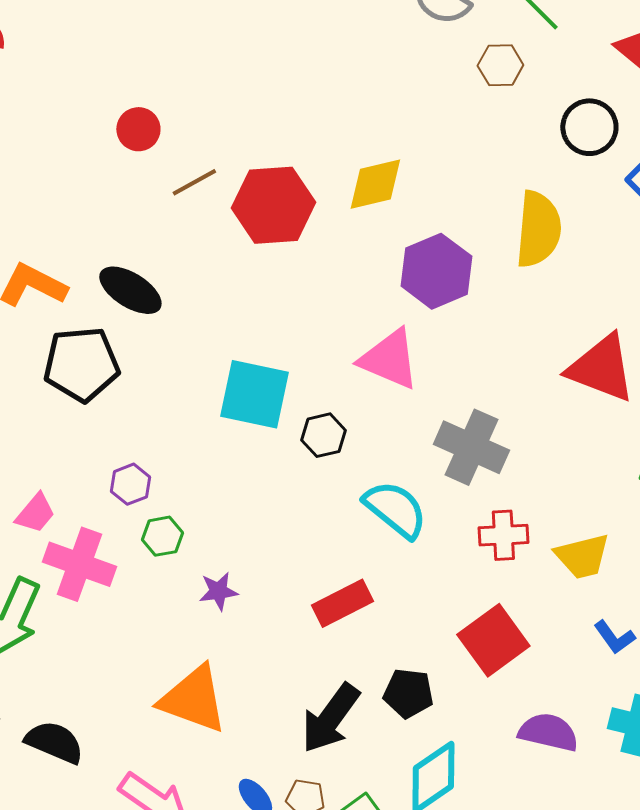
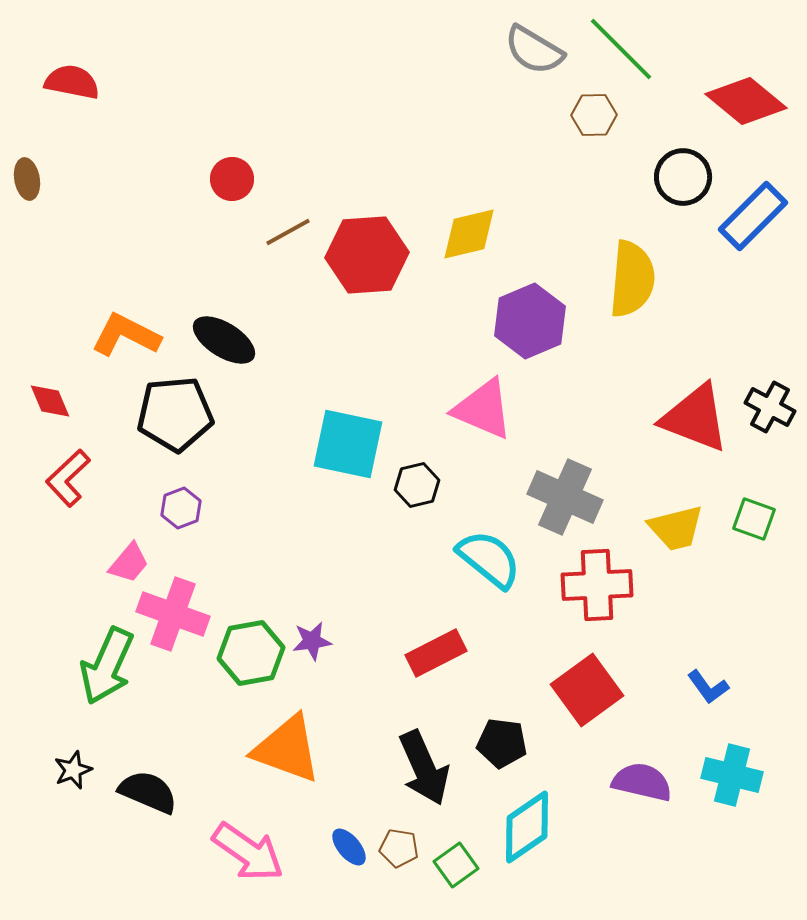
purple hexagon: (130, 484) -> (181, 508), moved
red cross: (503, 535) -> (597, 585), size x1.4
green hexagon: (162, 536) -> (251, 653), moved, size x1.6
yellow trapezoid: (582, 556) -> (676, 528), moved
black arrow: (330, 718) -> (424, 768), turned -60

